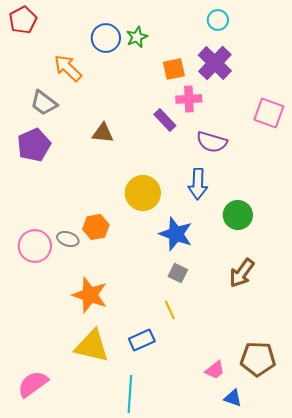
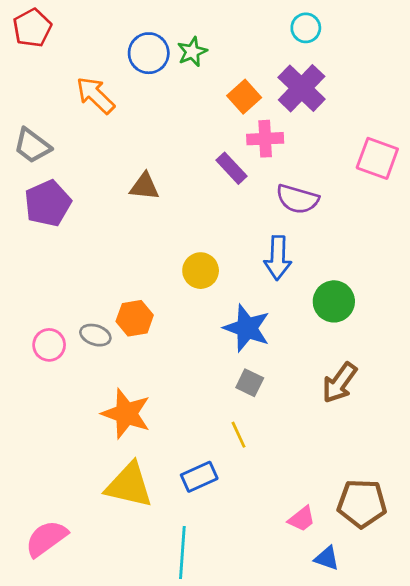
orange square: (174, 69) -> (244, 97), turned -30
gray trapezoid: (44, 103) -> (32, 146), moved
yellow circle: (143, 193) -> (201, 271), size x0.7
pink circle: (35, 246) -> (49, 345), size x0.7

